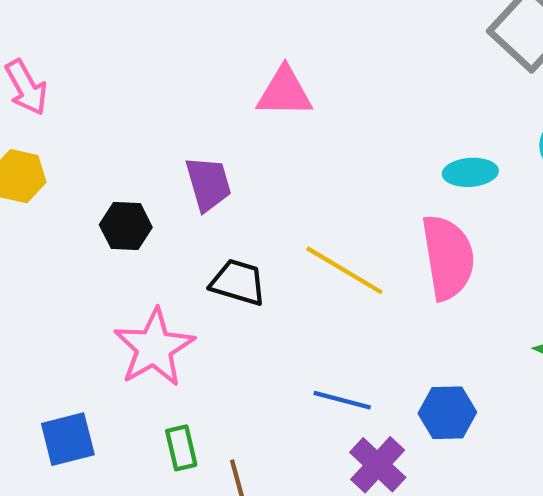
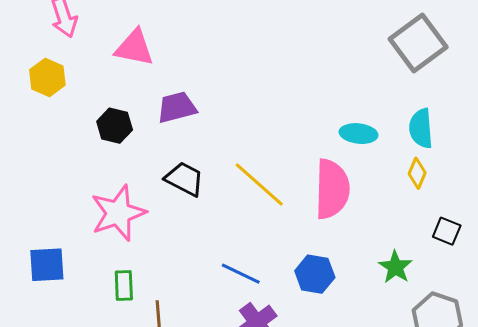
pink triangle: (285, 92) -> (134, 48), moved
purple trapezoid: (208, 184) -> (177, 107), turned -99
blue hexagon: (447, 413) -> (315, 274), moved

